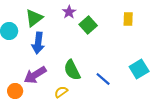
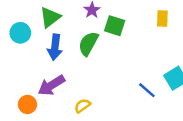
green square: (88, 25) -> (115, 26), turned -30
green semicircle: (72, 70) -> (88, 44), moved, turned 55
blue line: (103, 79) -> (147, 90), moved

